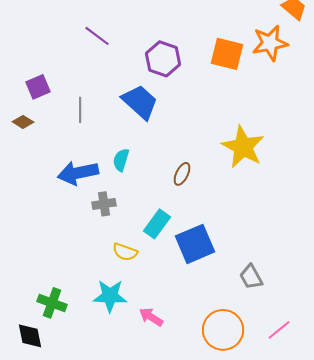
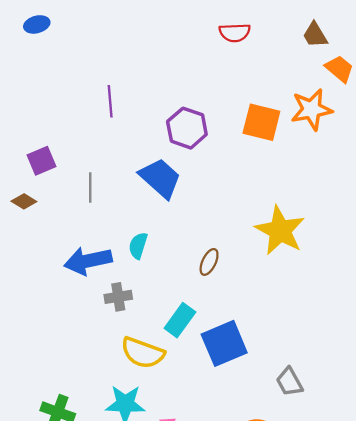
purple line: (97, 36) -> (110, 101), turned 48
yellow semicircle: (125, 252) -> (143, 353), size x1.5

